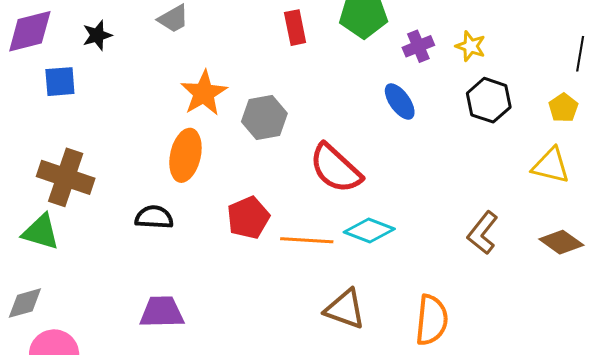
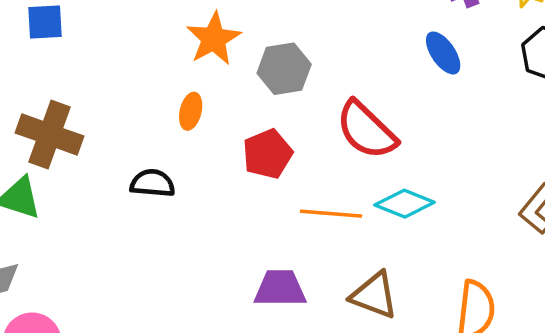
orange ellipse: (185, 155) -> (191, 111), size x0.6
red pentagon: (248, 218) -> (268, 154), moved
purple trapezoid: (162, 312) -> (280, 288), moved

